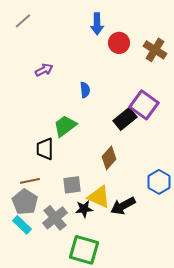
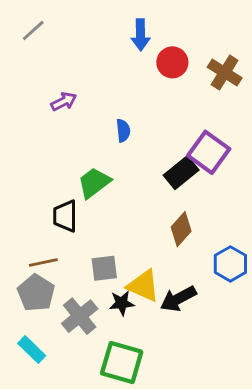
brown diamond: (109, 158) -> (181, 229), moved
cyan rectangle: (22, 225) -> (32, 349), moved

